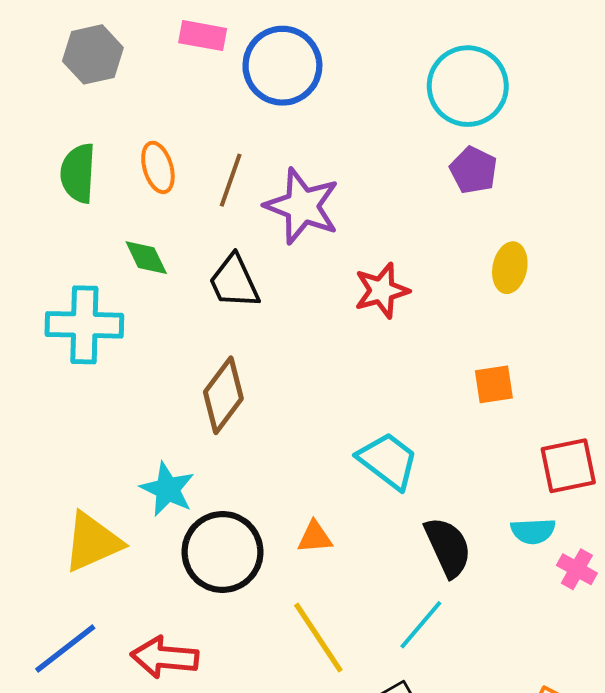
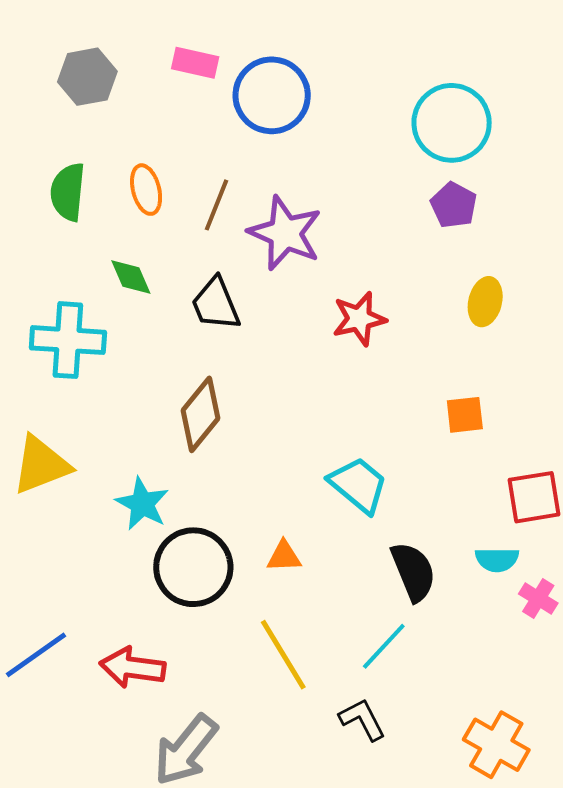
yellow triangle: (92, 542) -> (41, 465), moved

